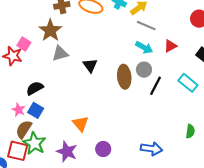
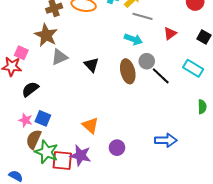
cyan arrow: (144, 47) -> (133, 39), moved
black line: (155, 86) -> (161, 76), turned -66
black semicircle: (35, 88) -> (30, 89), moved
green semicircle: (190, 131) -> (202, 107), moved
red square: (18, 151) -> (62, 160), moved

